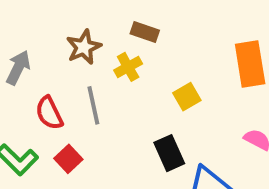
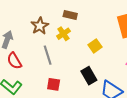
red semicircle: (49, 113) -> (14, 61), moved
red square: (68, 159) -> (54, 84), moved, turned -32

